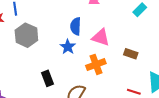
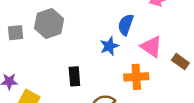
gray hexagon: (26, 35) -> (49, 23), moved
brown rectangle: (131, 54) -> (180, 62), moved

